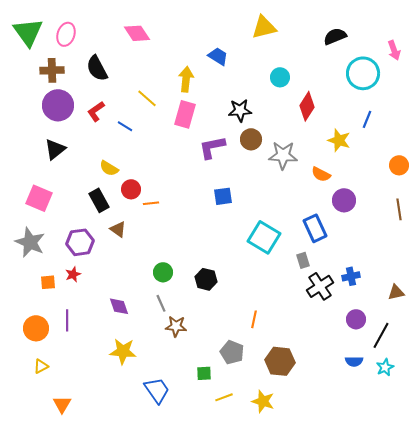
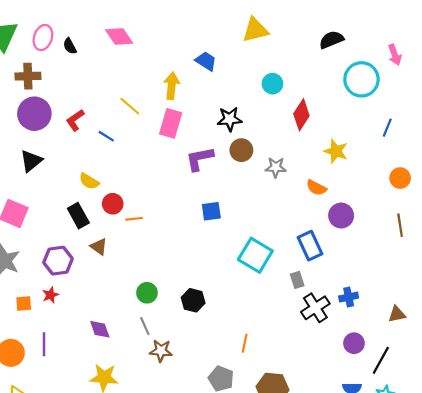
black semicircle: (97, 68) -> (70, 46), moved, size x0.6
blue line: (367, 119) -> (387, 128), moved
gray star: (283, 155) -> (276, 167), size x0.7

